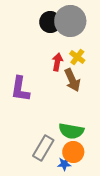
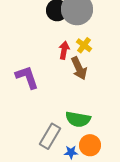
purple L-shape: (20, 89) -> (27, 77), turned 152
orange circle: (73, 152) -> (90, 145), moved

